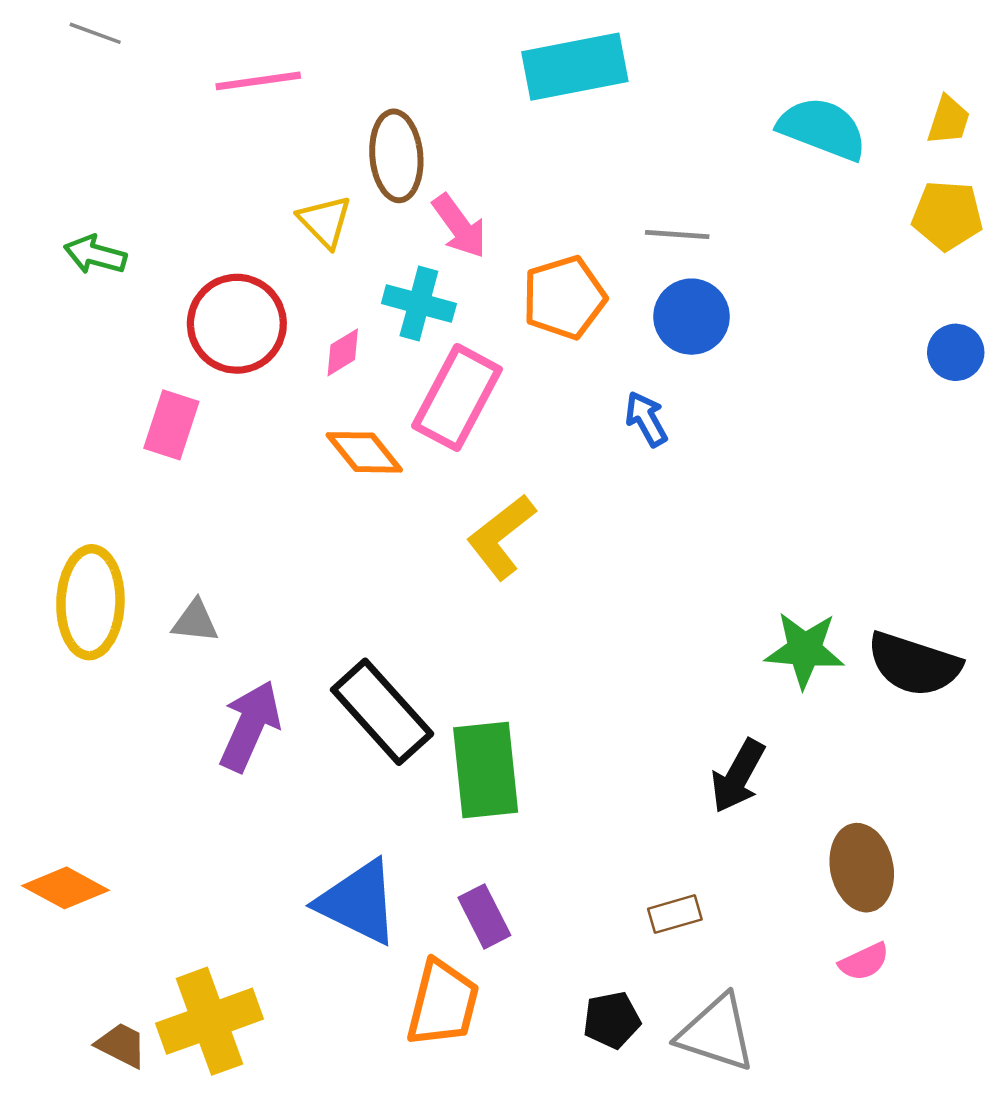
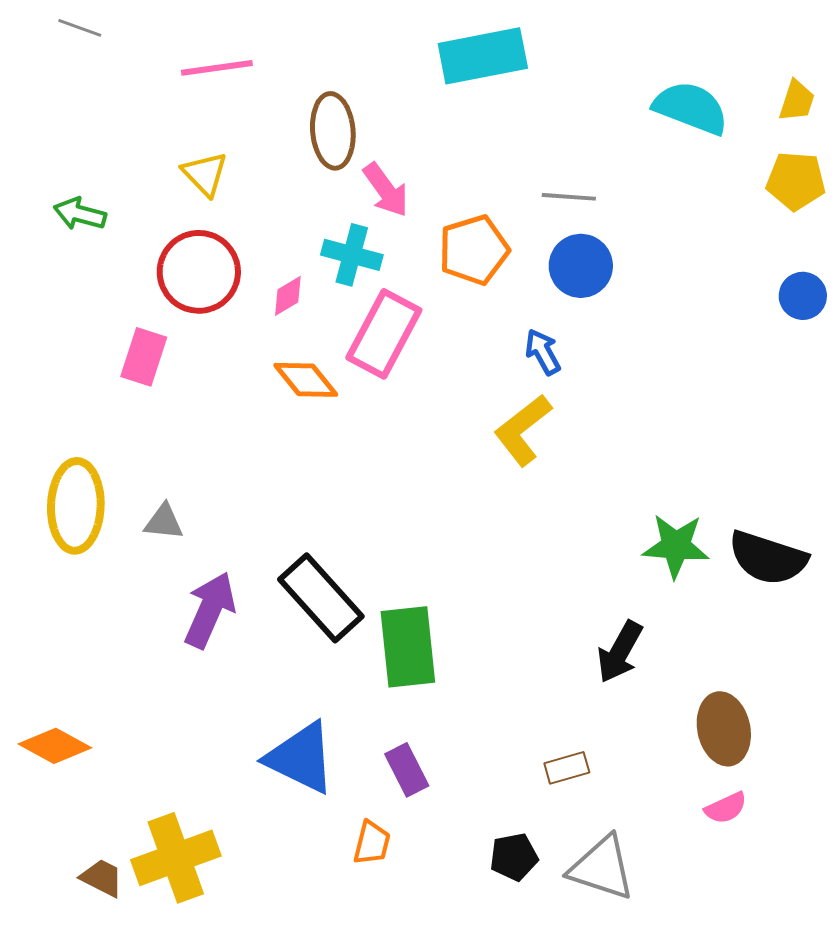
yellow triangle: (325, 221) -> (205, 174), moved
yellow L-shape: (501, 537) -> (523, 430), moved
orange trapezoid: (443, 1003) -> (372, 843), size x0.6

